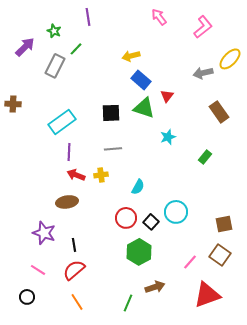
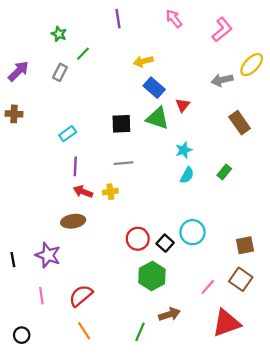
purple line: (88, 17) -> (118, 19), moved
purple arrow: (25, 47) -> (18, 71), moved
gray rectangle: (55, 66) -> (60, 72), size x0.7
cyan rectangle: (62, 122) -> (68, 134), size x0.6
cyan semicircle: (138, 187) -> (187, 175), moved
black line: (74, 245) -> (13, 260), moved
pink line: (38, 270) -> (41, 296), turned 49
black circle: (27, 297) -> (22, 335), moved

